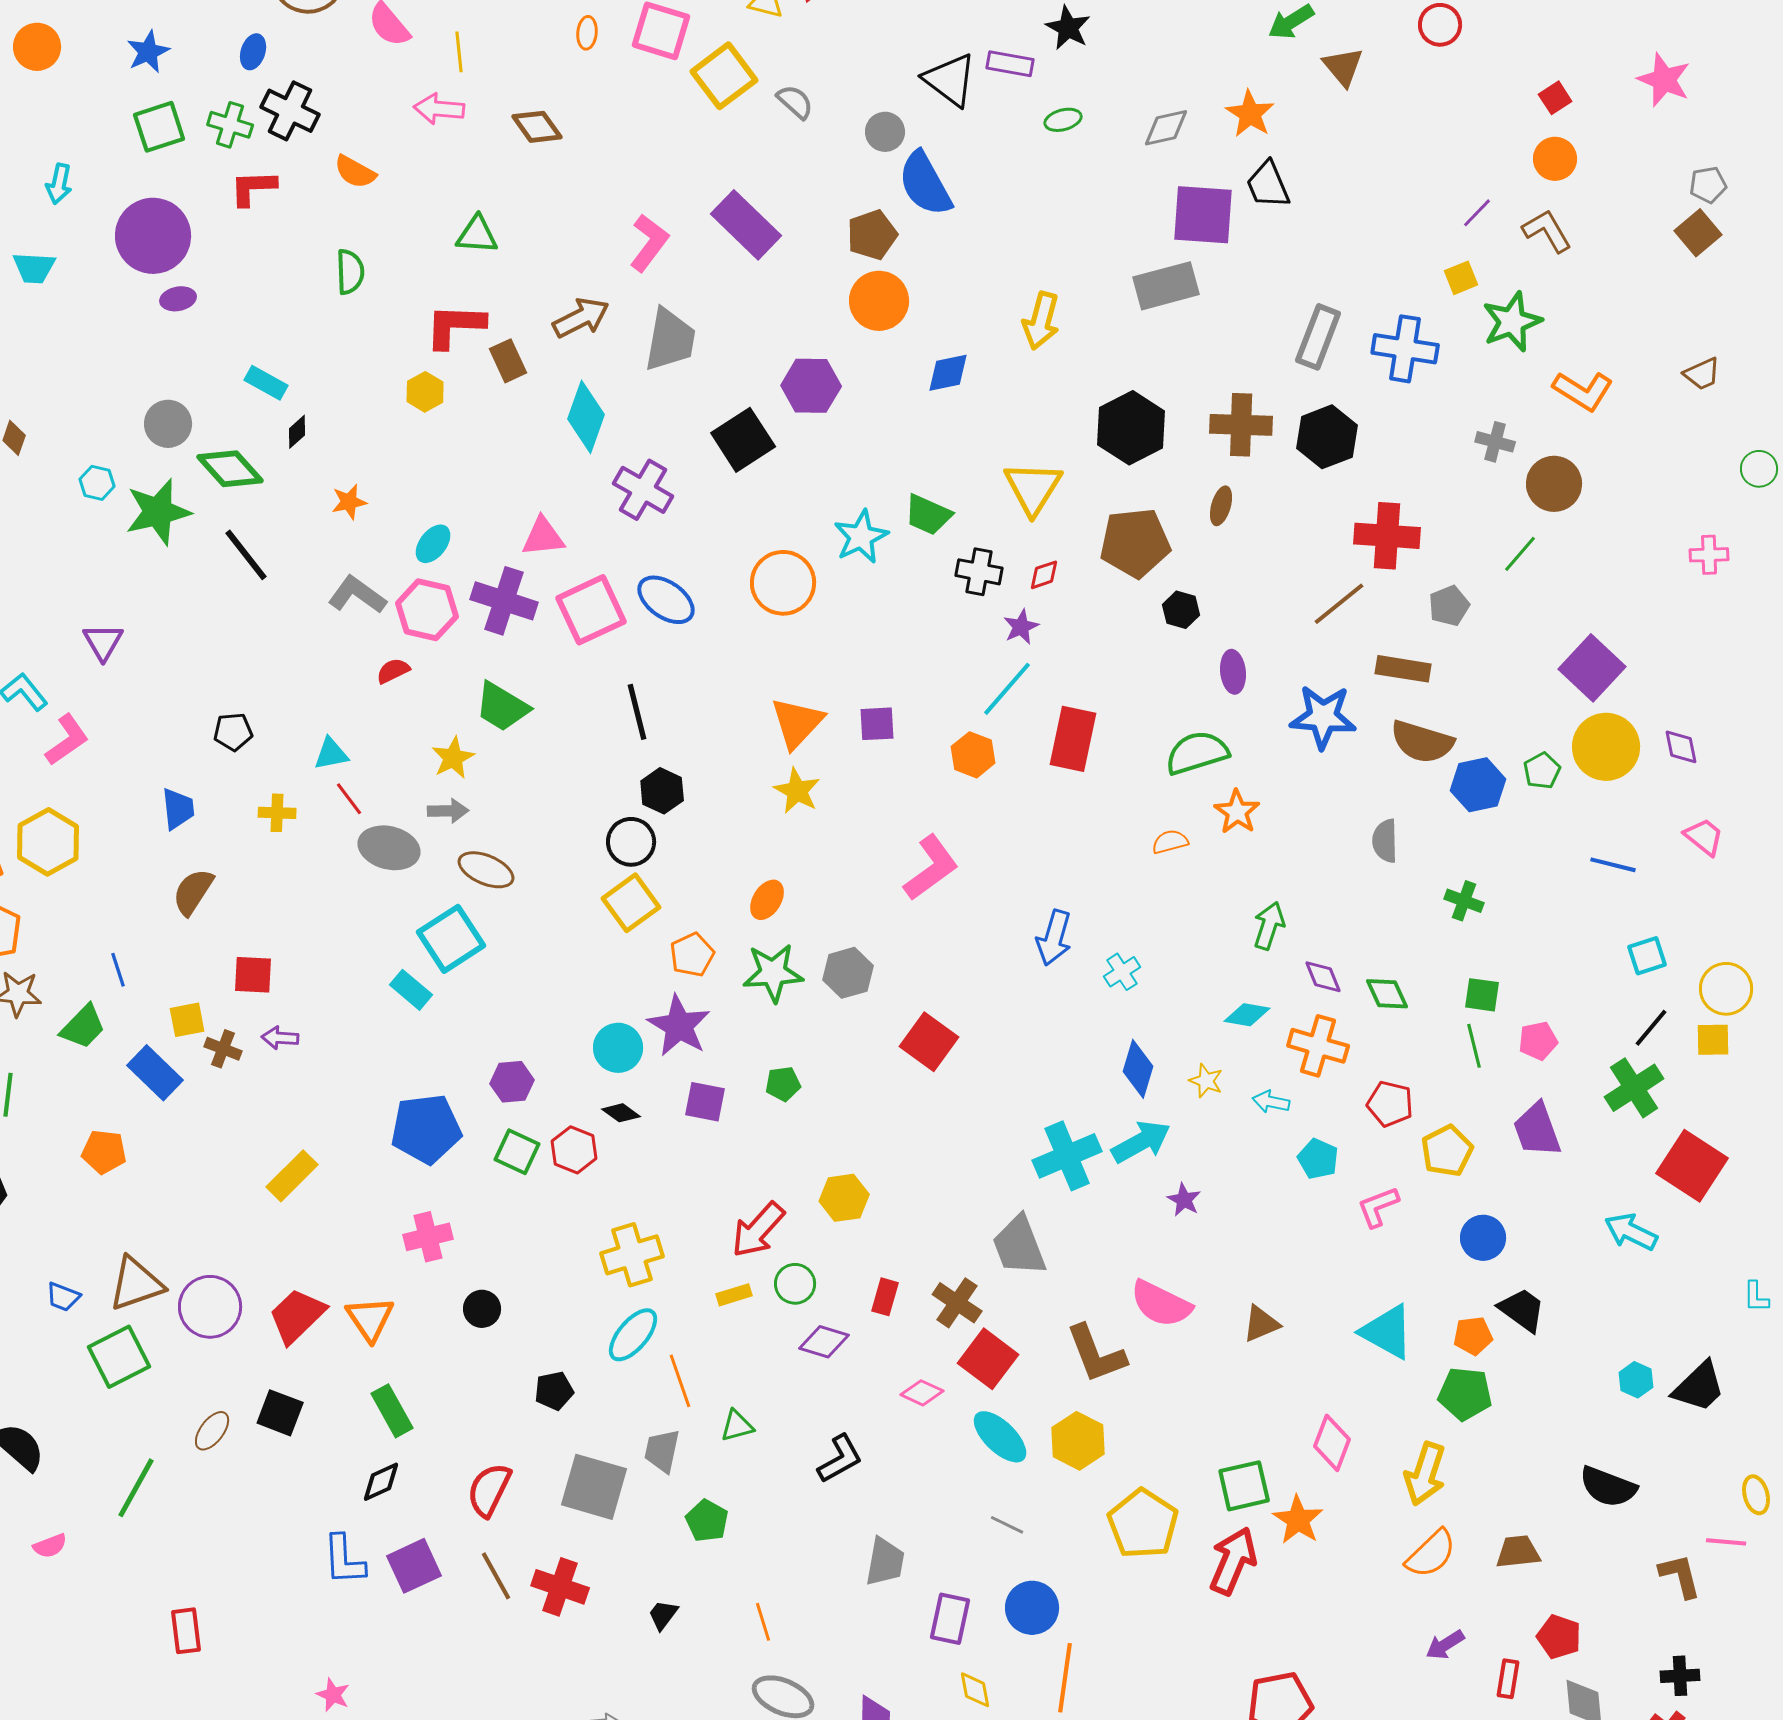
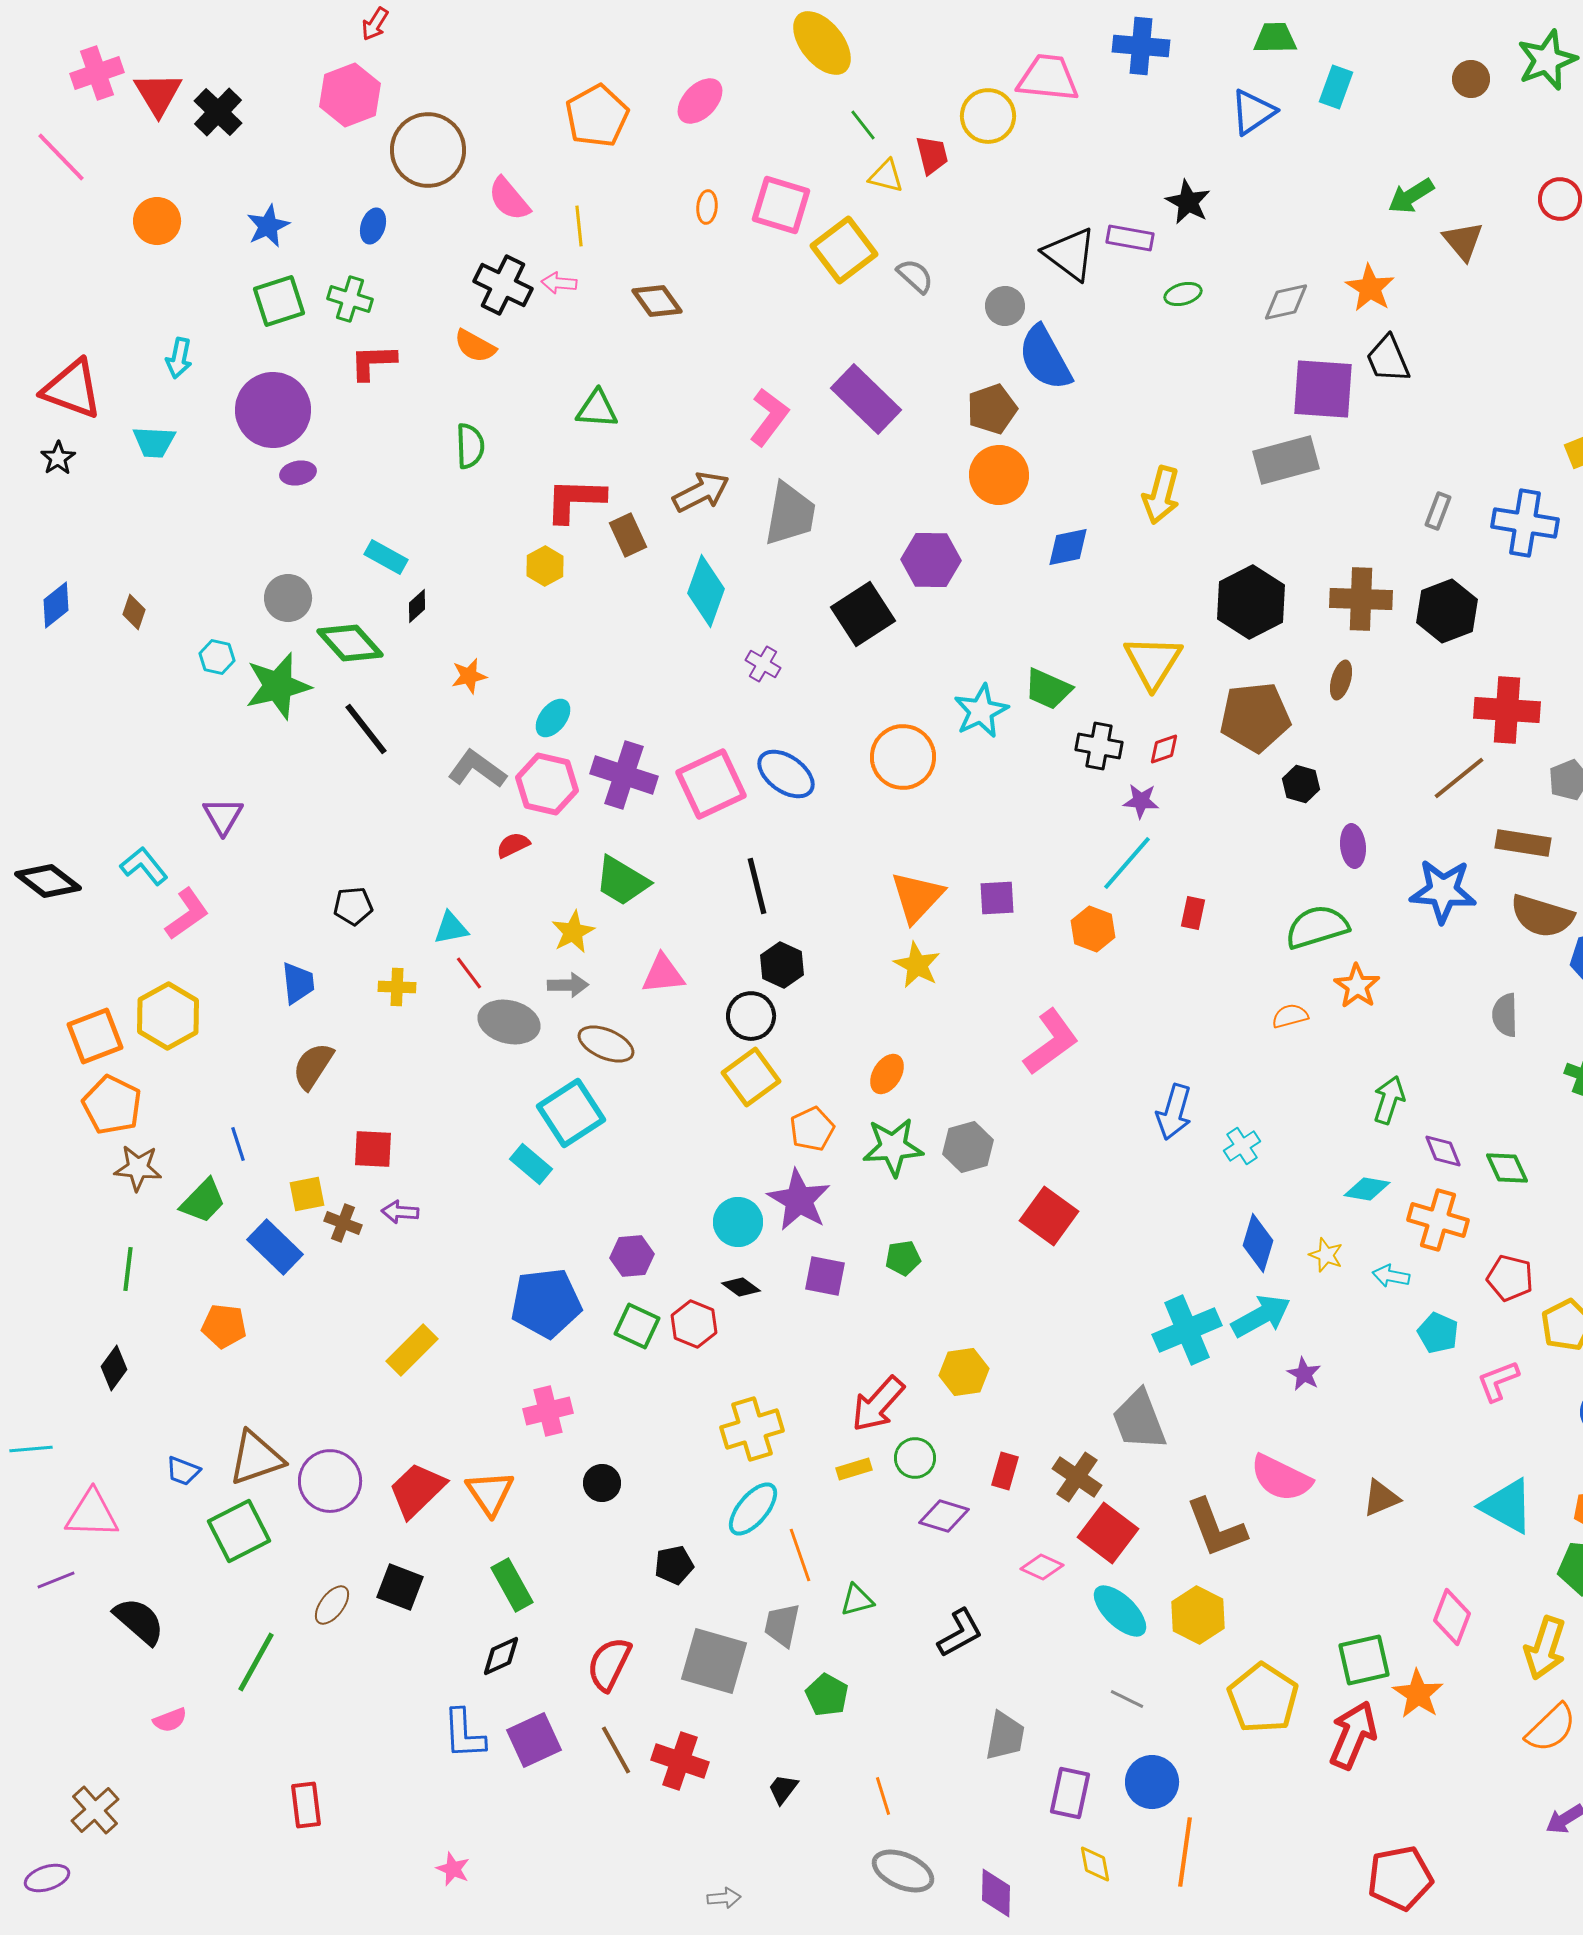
pink arrow: (439, 109) -> (559, 283), size x0.7
black cross: (290, 111) -> (503, 285), moved
gray rectangle: (1318, 337) -> (1438, 511), size x0.6
purple cross: (643, 490) -> (763, 664), size x0.6
pink triangle: (543, 537) -> (663, 974), moved
purple star: (1021, 627) -> (1141, 801), turned 30
red rectangle: (1073, 739) -> (1193, 913), size x0.5

